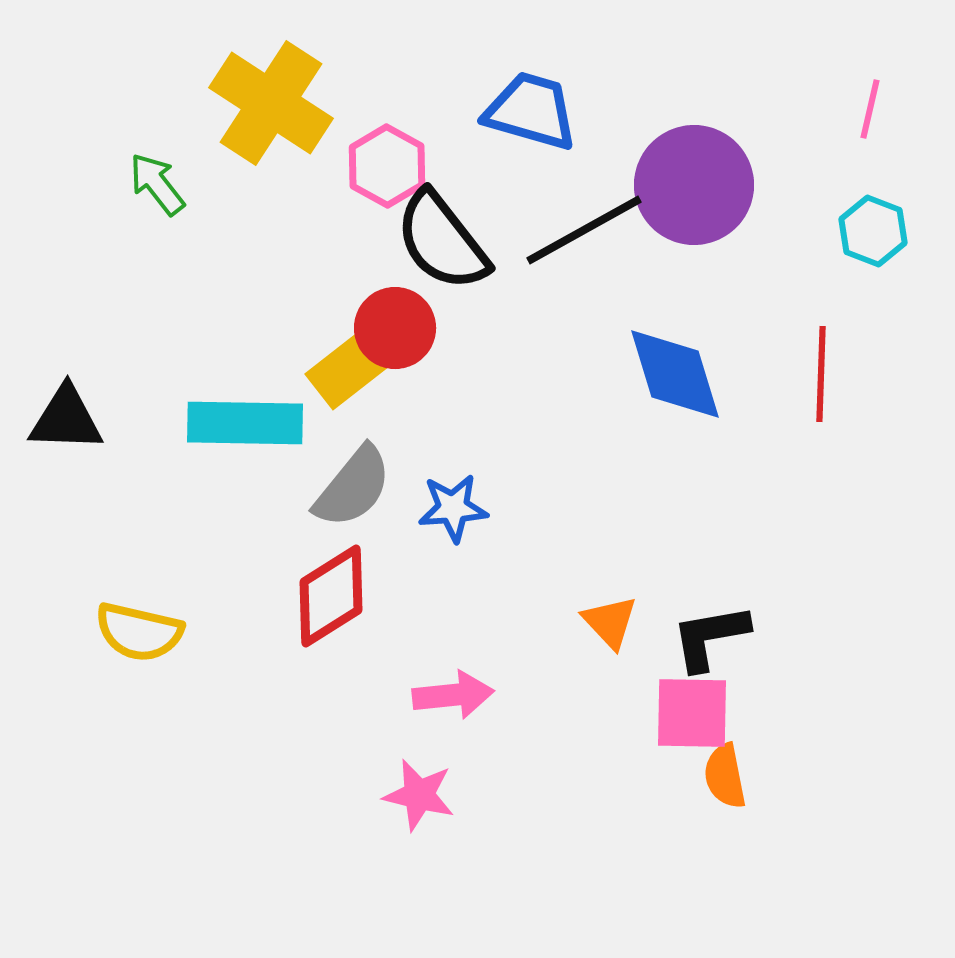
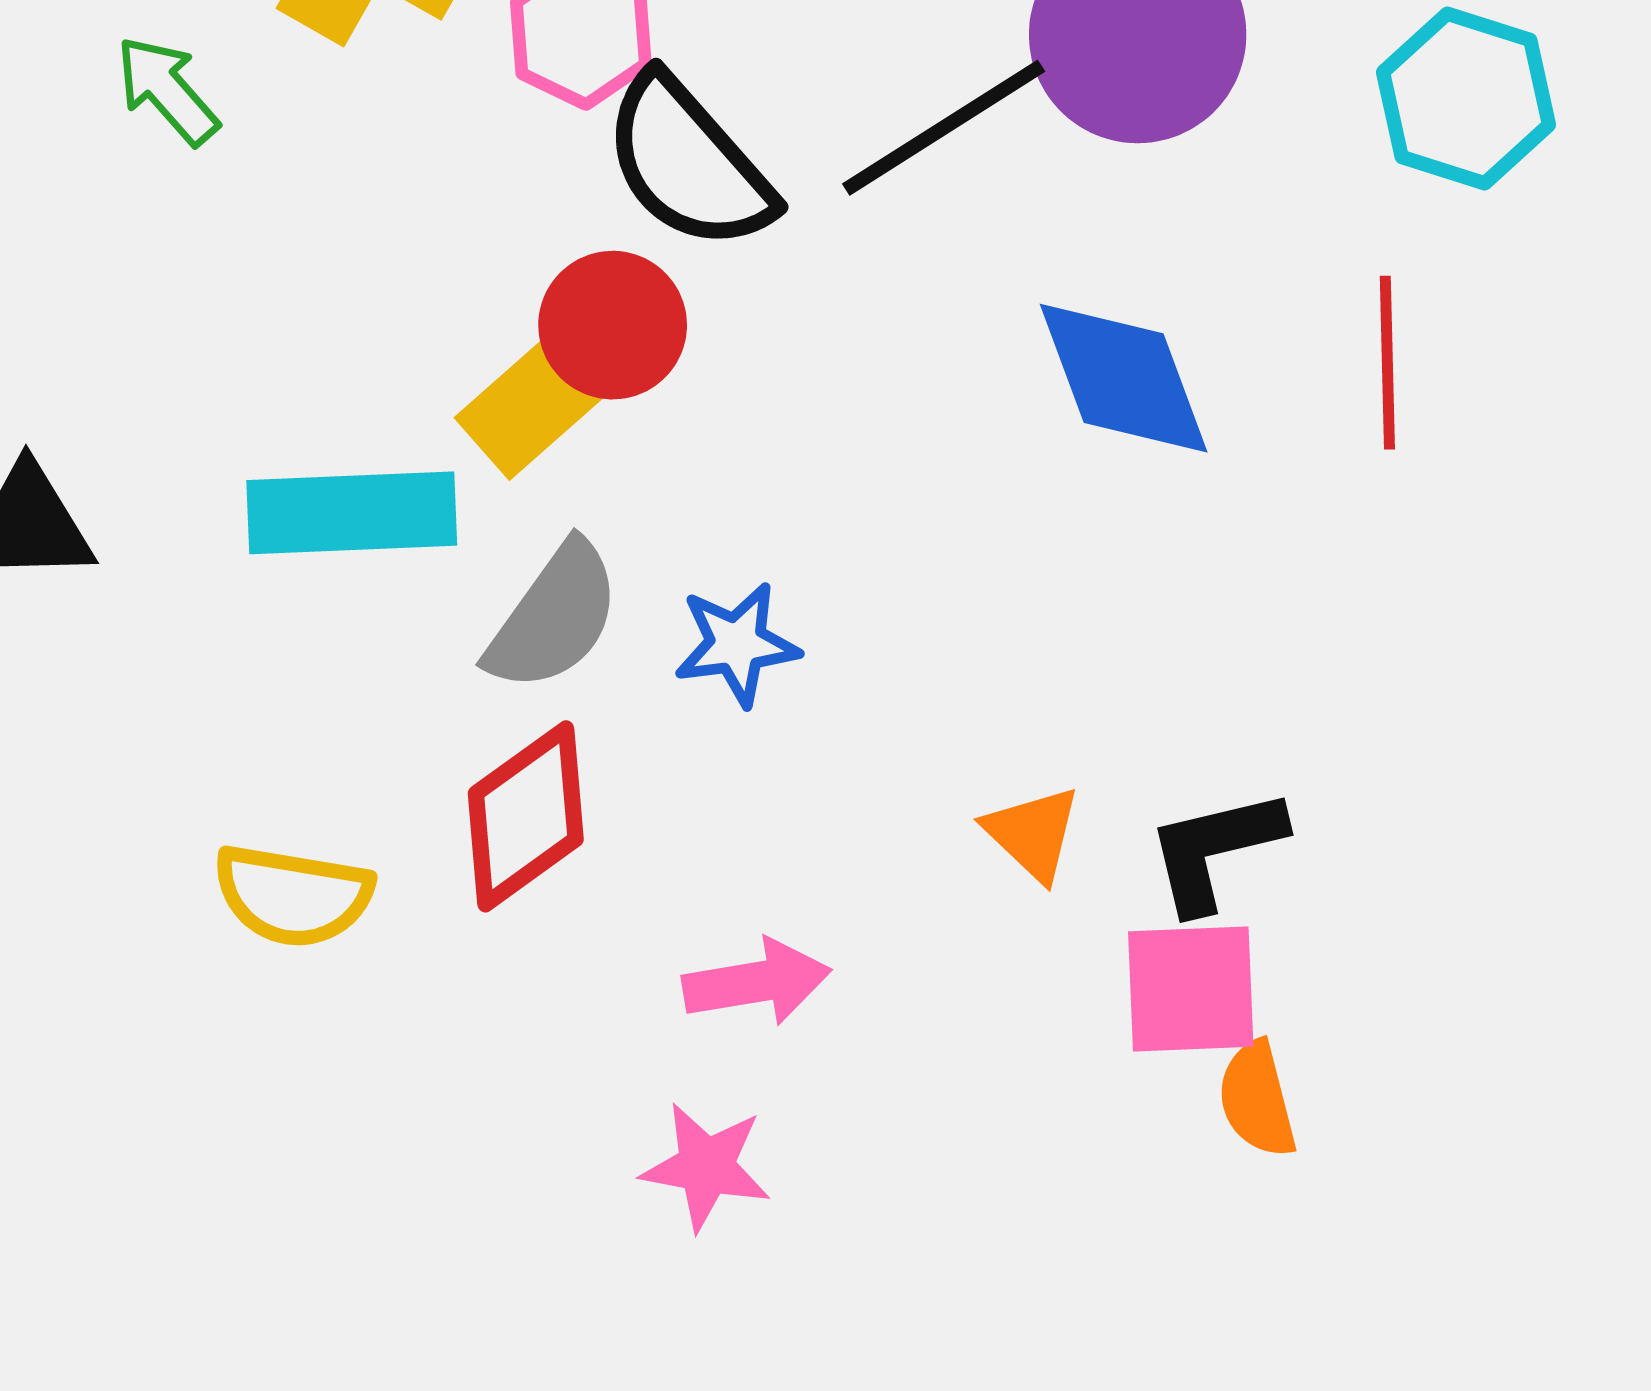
cyan hexagon: (873, 231) -> (1466, 98), size x1.4
yellow semicircle: (139, 632) -> (293, 895), moved

